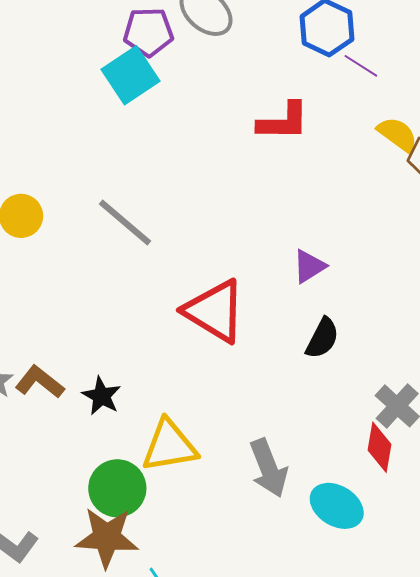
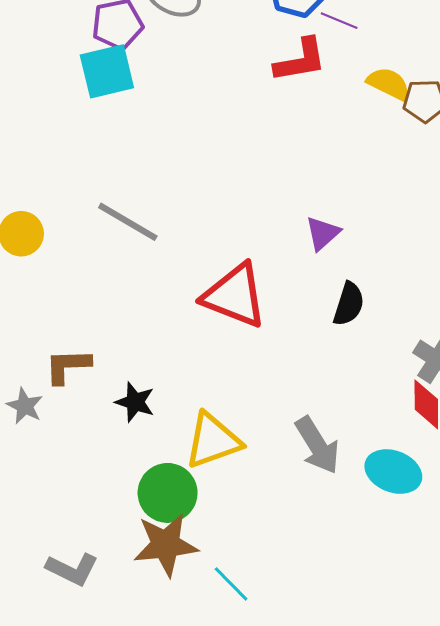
cyan square: (130, 75) -> (107, 71), turned 30
red L-shape: (283, 122) -> (300, 60), moved
brown L-shape: (40, 382) -> (68, 366), moved, turned -30

